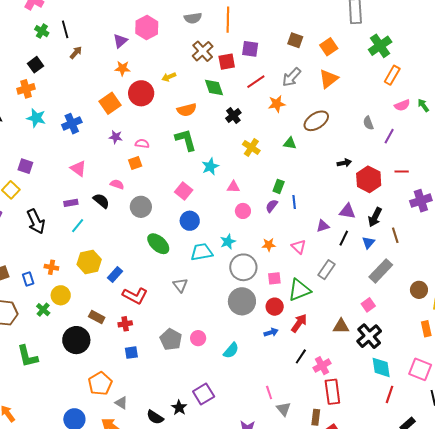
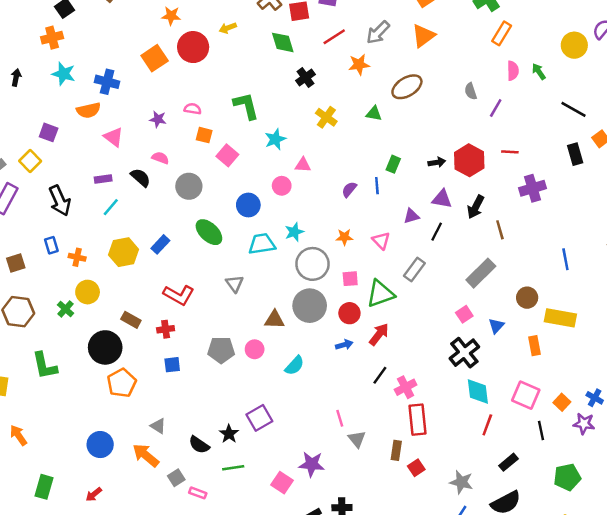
pink semicircle: (402, 105) -> (513, 71), turned -70
orange semicircle: (187, 110) -> (89, 110), moved
blue cross: (72, 124) -> (107, 82), turned 36
purple star: (116, 137) -> (158, 119), moved
orange square: (135, 163) -> (204, 135), moved, turned 32
black arrow: (344, 163) -> (437, 162), moved
green rectangle: (279, 186) -> (393, 164), moved
pink square: (184, 191) -> (227, 155), moved
pink circle: (243, 211) -> (282, 186), moved
blue triangle: (368, 243) -> (496, 326), moved
blue rectangle: (115, 275) -> (160, 244), moved
blue rectangle: (28, 279) -> (51, 245), moved
brown triangle: (341, 326) -> (274, 320), moved
gray pentagon: (171, 339) -> (221, 350), turned -30
orange pentagon: (100, 384) -> (122, 383), moved

